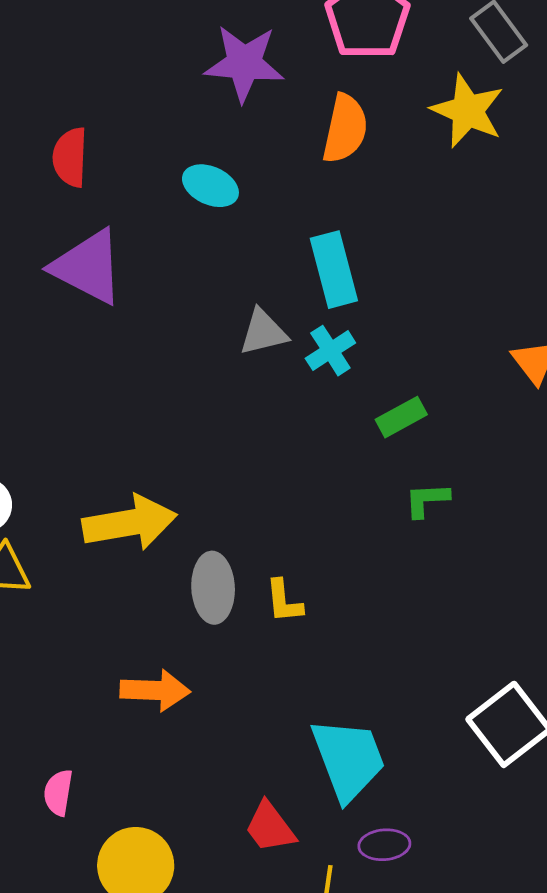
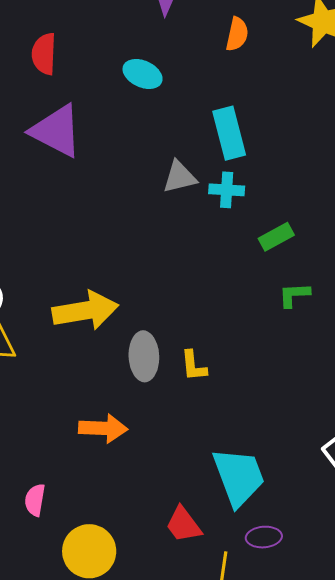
orange semicircle: (345, 129) -> (237, 34), size x0.7
cyan cross: (330, 351) -> (227, 190), turned 36

